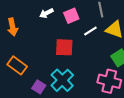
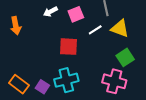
orange rectangle: (17, 65) -> (19, 84), moved
cyan cross: (62, 80) -> (66, 80), turned 30

